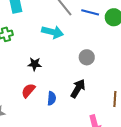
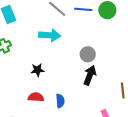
black arrow: (78, 88) -> (90, 75), moved
red semicircle: (28, 91) -> (36, 97), turned 63

